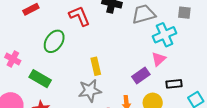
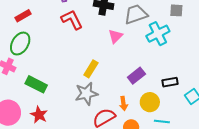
green ellipse: (54, 41) -> (20, 44), moved
pink triangle: (159, 59) -> (115, 36), moved
yellow rectangle: (96, 66) -> (91, 69), turned 48

